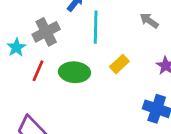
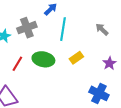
red line: (38, 71) -> (17, 64), moved

